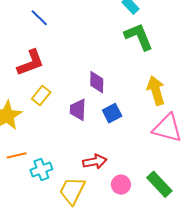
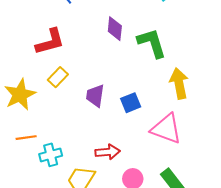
green L-shape: (139, 37) -> (152, 43), moved
purple diamond: (97, 82) -> (115, 29), moved
pink triangle: (167, 128) -> (166, 129), moved

